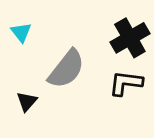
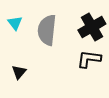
gray semicircle: (66, 69) -> (47, 30), moved, turned 148

